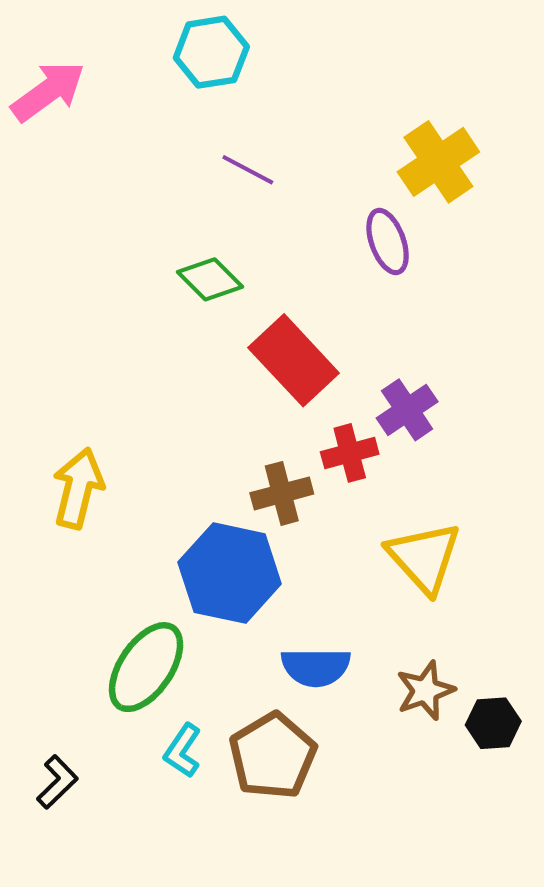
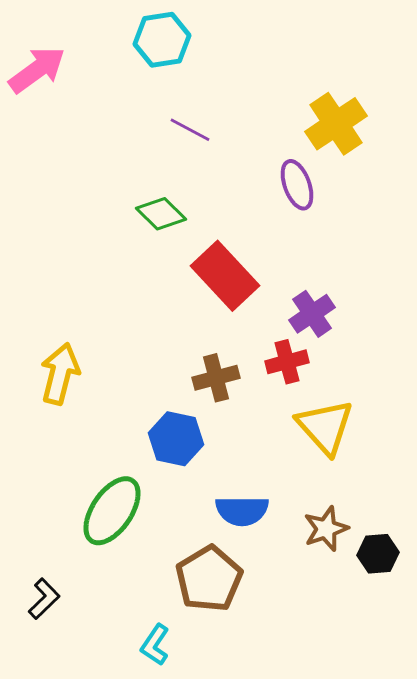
red cross: (350, 453) -> (287, 362), moved
blue hexagon: (230, 573) -> (176, 439), size x0.7
cyan L-shape: (183, 751) -> (155, 645), moved

